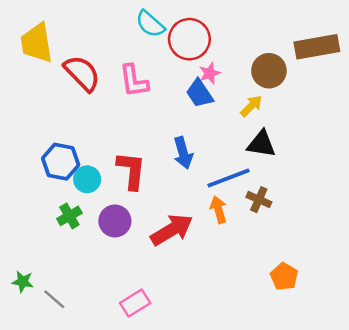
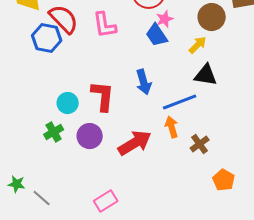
blue hexagon: (61, 162) -> (47, 38), moved
brown cross: (259, 200) -> (200, 144), moved, turned 30

